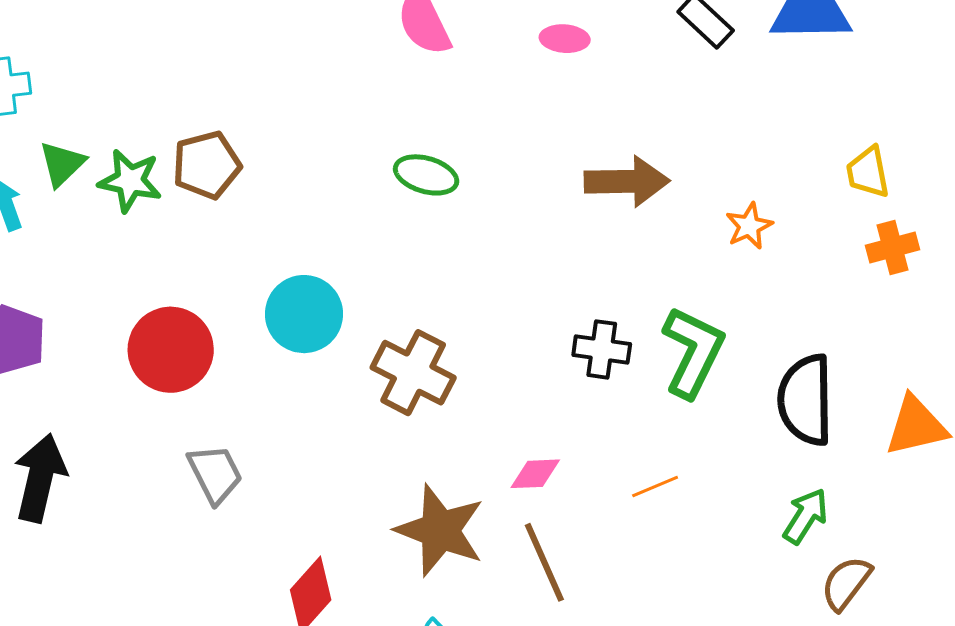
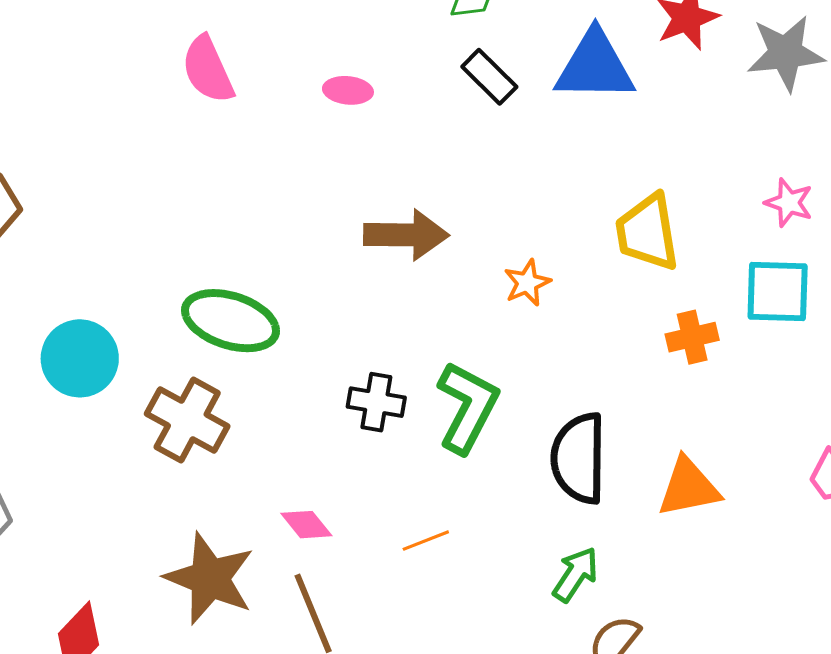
yellow trapezoid: (868, 172) -> (647, 232), size x1.5
green ellipse: (426, 175) -> (231, 321), moved, size x1.5
orange cross: (892, 248) -> (692, 337), moved
pink diamond: (535, 474) -> (306, 525), turned 52

